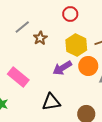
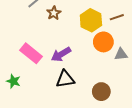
purple arrow: (62, 68) -> (61, 54), moved

